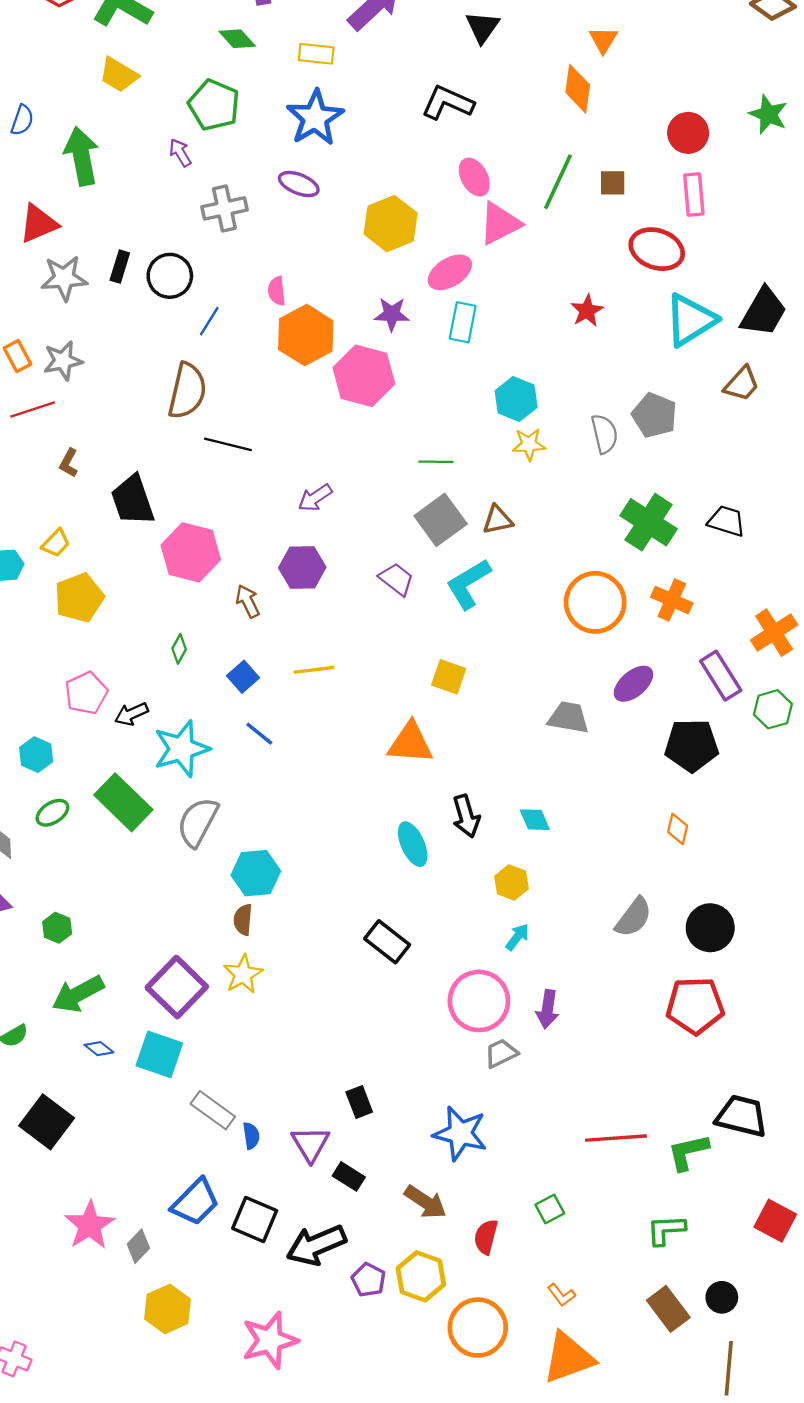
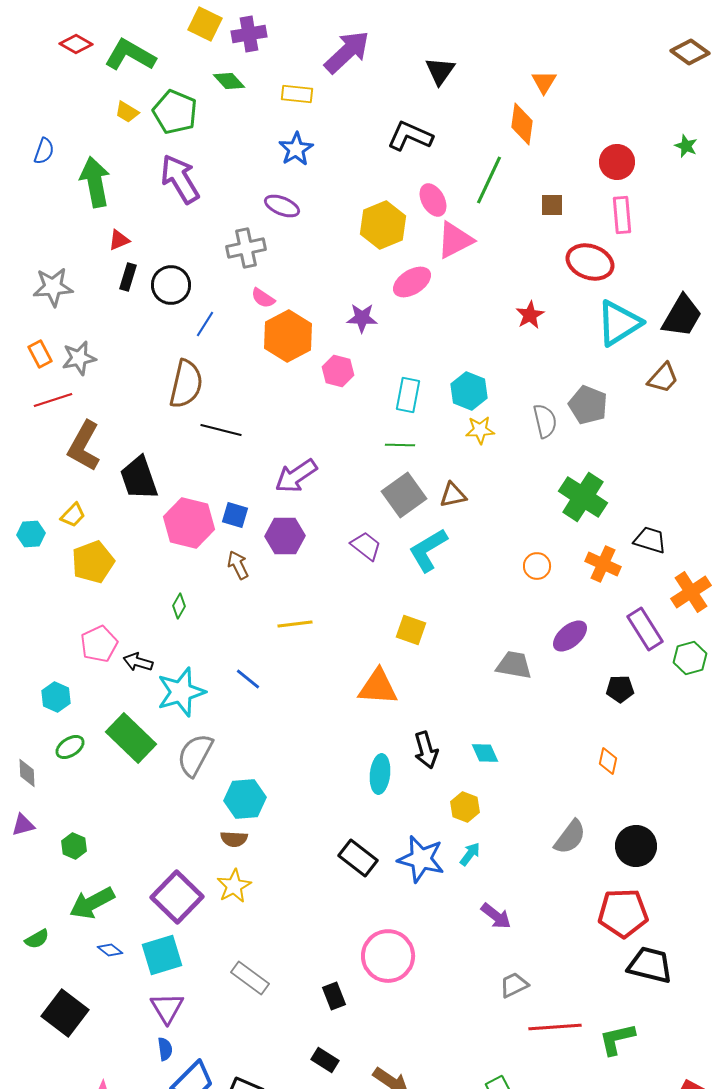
yellow trapezoid: (119, 75) -> (127, 112), size x0.7
green pentagon: (214, 105) -> (175, 112), moved
green star: (768, 114) -> (686, 146), size x0.7
blue star: (315, 118) -> (296, 149), size x0.7
purple arrow: (180, 153) -> (180, 179), size x2.0
green line: (558, 182) -> (489, 180), moved
gray cross: (224, 208) -> (246, 248), moved
red triangle: (38, 224) -> (119, 240), moved, size x0.6
yellow hexagon: (391, 224) -> (383, 225), moved
gray star: (64, 278) -> (53, 287), moved
pink semicircle: (277, 291) -> (263, 298), turned -50
cyan rectangle: (463, 322) -> (408, 395), moved
pink hexagon: (364, 376) -> (338, 371), size x0.6
brown L-shape: (69, 463) -> (84, 446), size x2.0
purple arrow: (315, 498) -> (296, 476), size x1.4
black trapezoid: (726, 521) -> (650, 540), moved
orange circle: (595, 602) -> (537, 566), size x0.5
blue square: (243, 677) -> (235, 515), moved, turned -32
black arrow: (131, 714) -> (138, 662), turned 40
black pentagon: (692, 745) -> (620, 689), size x0.6
cyan ellipse: (413, 844) -> (380, 774), turned 30
brown semicircle: (243, 920) -> (234, 839), turned -92
pink circle: (479, 1001) -> (388, 956), moved
purple arrow: (547, 1009) -> (496, 916), turned -60
gray trapezoid: (501, 1053) -> (514, 985), moved
cyan square: (159, 1054) -> (162, 955), turned -36
gray rectangle: (213, 1110) -> (250, 978), moved
black trapezoid: (742, 1116) -> (650, 965), moved
blue star: (460, 1133) -> (421, 859), moved
blue semicircle: (251, 1136) -> (165, 1049), moved
purple triangle: (310, 1144) -> (167, 1008), moved

